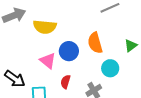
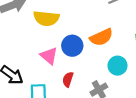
orange semicircle: (95, 43) -> (101, 37), turned -100

